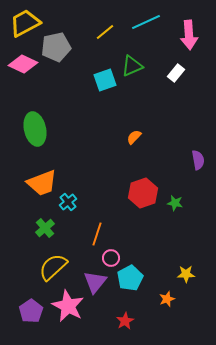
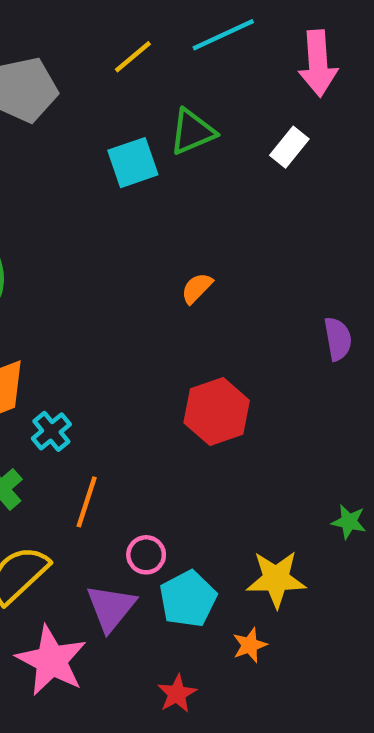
green star: (175, 203) -> (349, 522), moved
orange line: (97, 234) -> (87, 502), moved
yellow star: (186, 274) -> (276, 579), moved, size x1.5
orange star: (167, 299) -> (250, 645), moved

